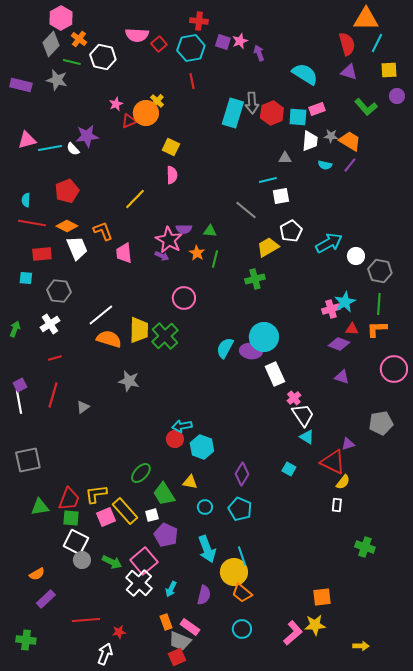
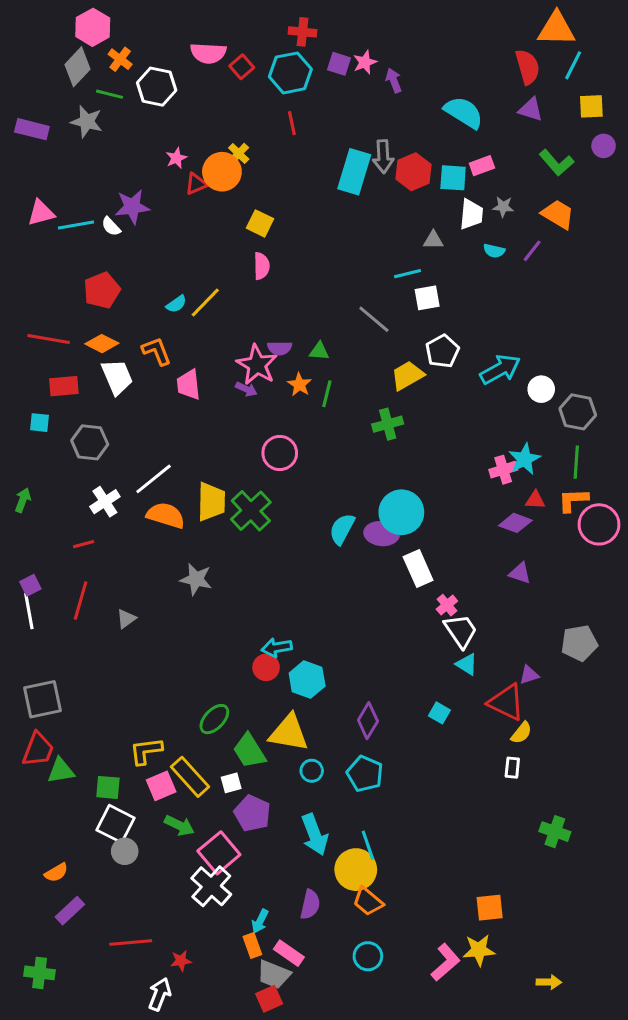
orange trapezoid: (350, 141) -> (558, 214), moved
cyan semicircle: (26, 200) -> (176, 304), moved, turned -128
white cross: (50, 324) -> (105, 502), moved
pink circle: (394, 369) -> (599, 524), moved
yellow triangle: (190, 482) -> (289, 733), size x1.8
red trapezoid: (69, 499) -> (38, 749), moved
green arrow: (112, 562) -> (179, 825), moved
cyan arrow: (171, 589) -> (260, 921), moved

